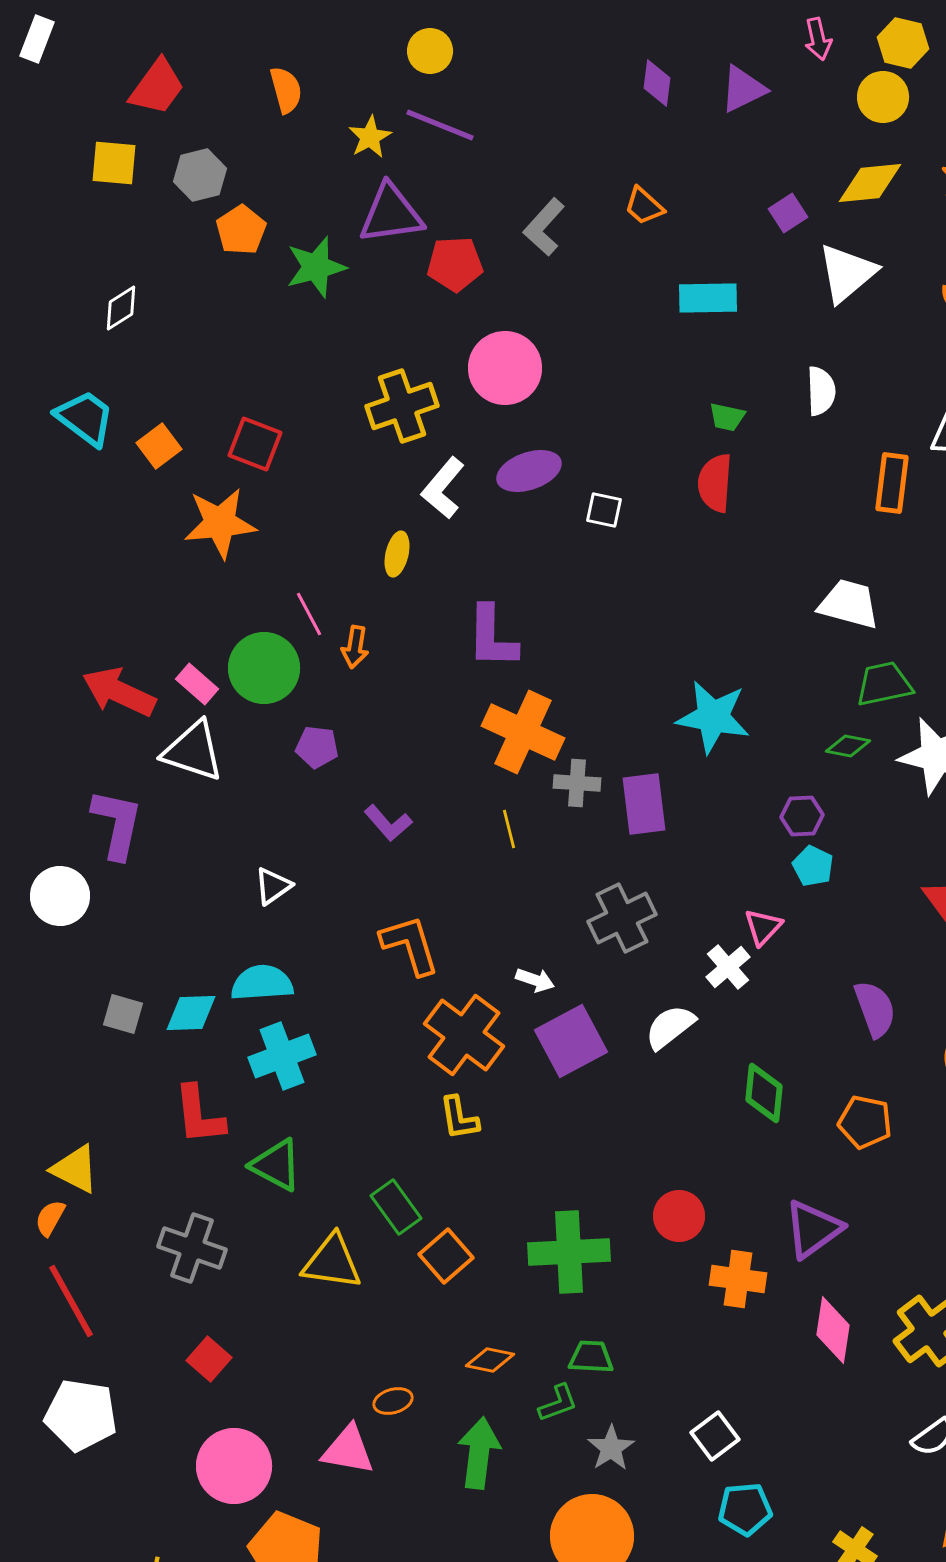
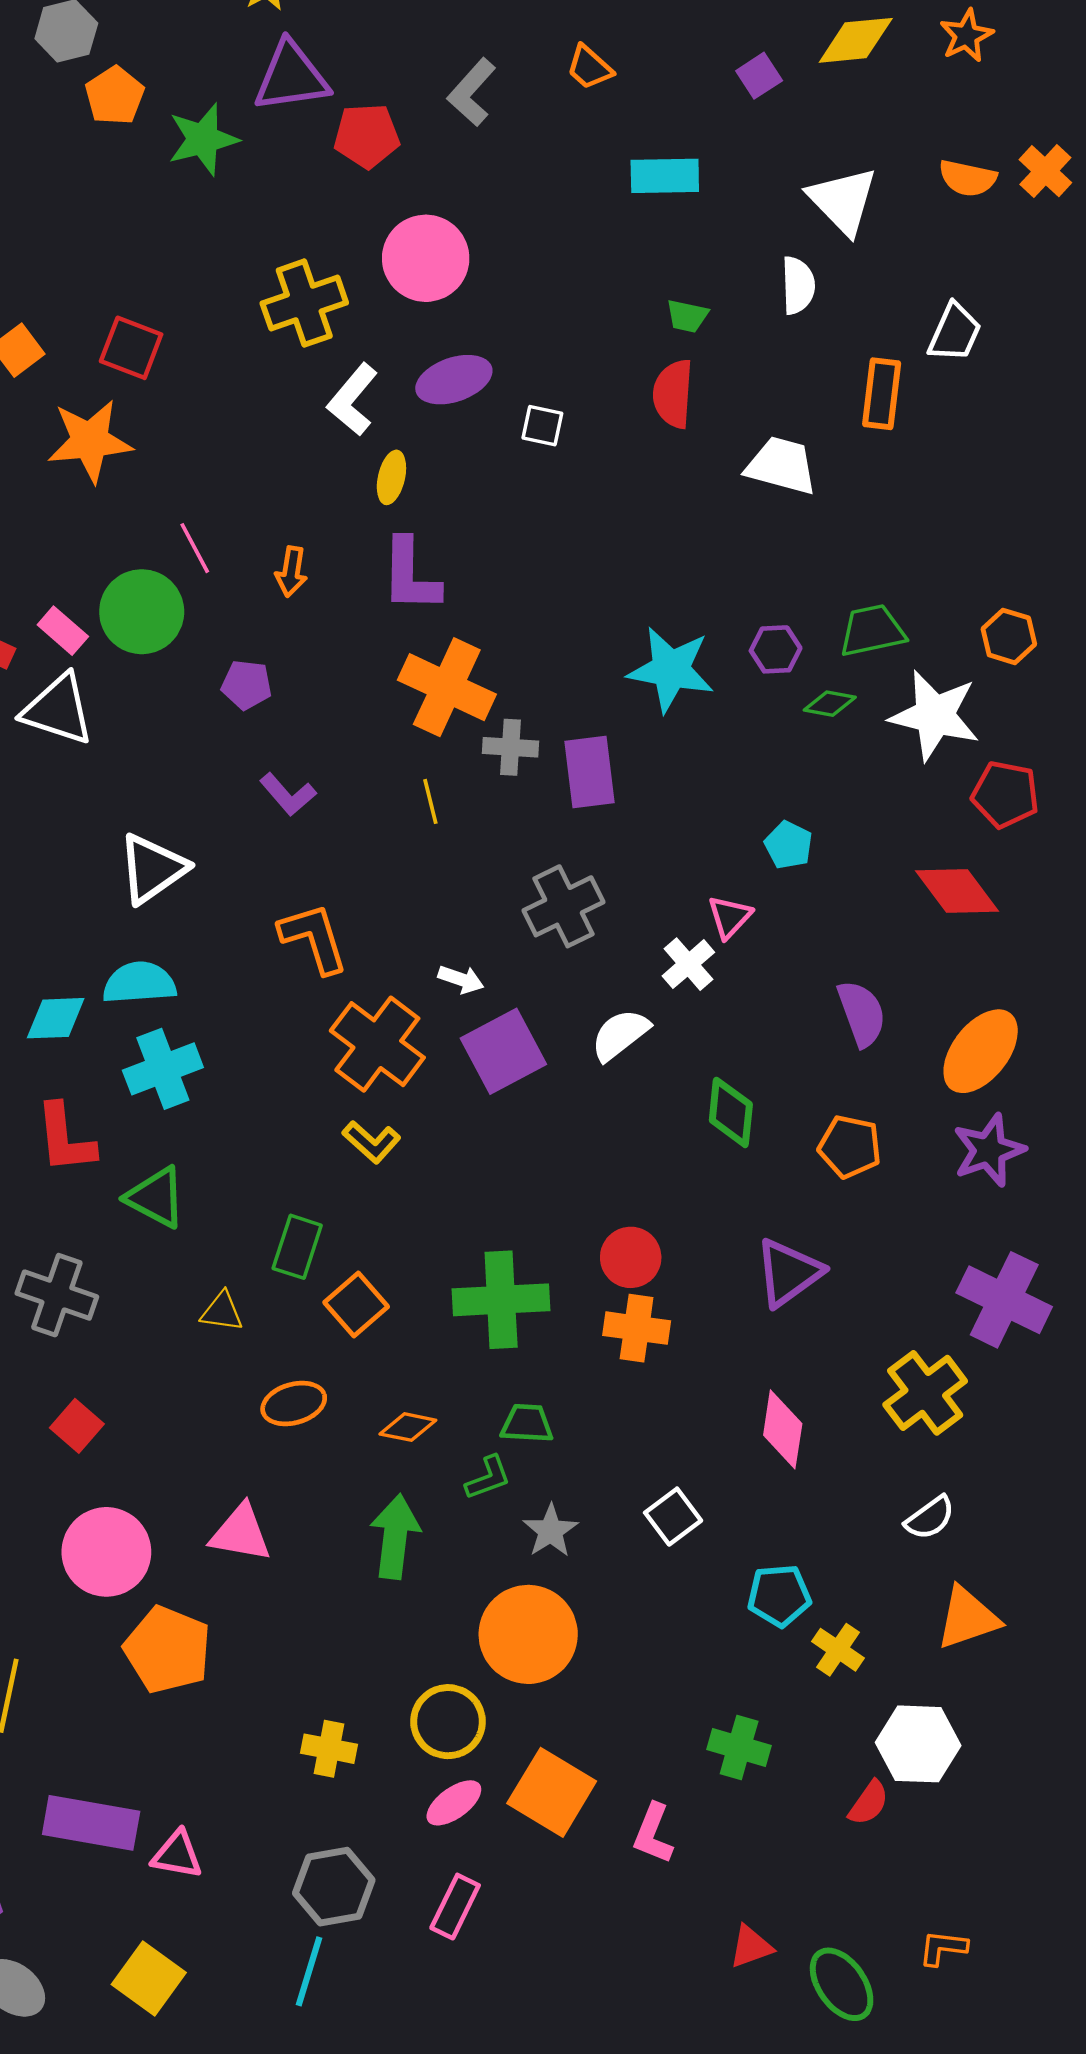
white triangle: (847, 273) -> (843, 201), moved, turned -34
yellow ellipse: (397, 554) -> (391, 477), moved
white trapezoid: (849, 604) -> (781, 466), moved
orange arrow: (355, 647) -> (291, 572), moved
purple pentagon: (317, 747) -> (247, 685), moved
purple hexagon: (802, 816) -> (776, 649), moved
white triangle: (273, 886) -> (152, 869), size x1.6
yellow L-shape: (459, 1118) -> (371, 1142), turned -39
green rectangle: (396, 1207) -> (297, 1247), turned 54
yellow triangle: (332, 1262) -> (222, 1312), size x0.6
orange cross: (738, 1279) -> (637, 1328), moved
pink diamond: (833, 1330) -> (783, 1429), moved
orange ellipse: (393, 1401) -> (294, 1403), moved, size x1.4
cyan pentagon: (745, 1509) -> (779, 1596), moved

